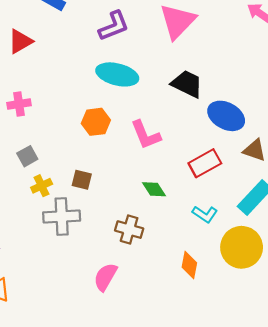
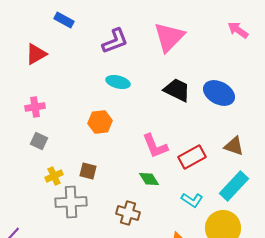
cyan ellipse: (117, 74) -> (118, 82), size x0.7
blue ellipse: (226, 116) -> (219, 93), moved
pink L-shape: (146, 135) -> (155, 146), moved
gray square: (27, 156) -> (39, 141), moved, turned -36

